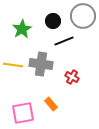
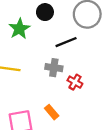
black circle: (53, 21) -> (45, 12), moved
gray cross: (41, 64) -> (54, 68), moved, size x0.7

